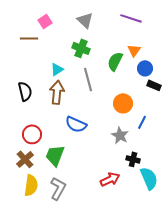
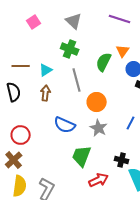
brown line: (29, 38) -> (21, 66), moved
brown arrow: (57, 92) -> (46, 93), size x0.7
orange circle: (123, 103) -> (97, 102), moved
gray star: (120, 135) -> (99, 128), moved
green trapezoid: (55, 155) -> (82, 156), moved

